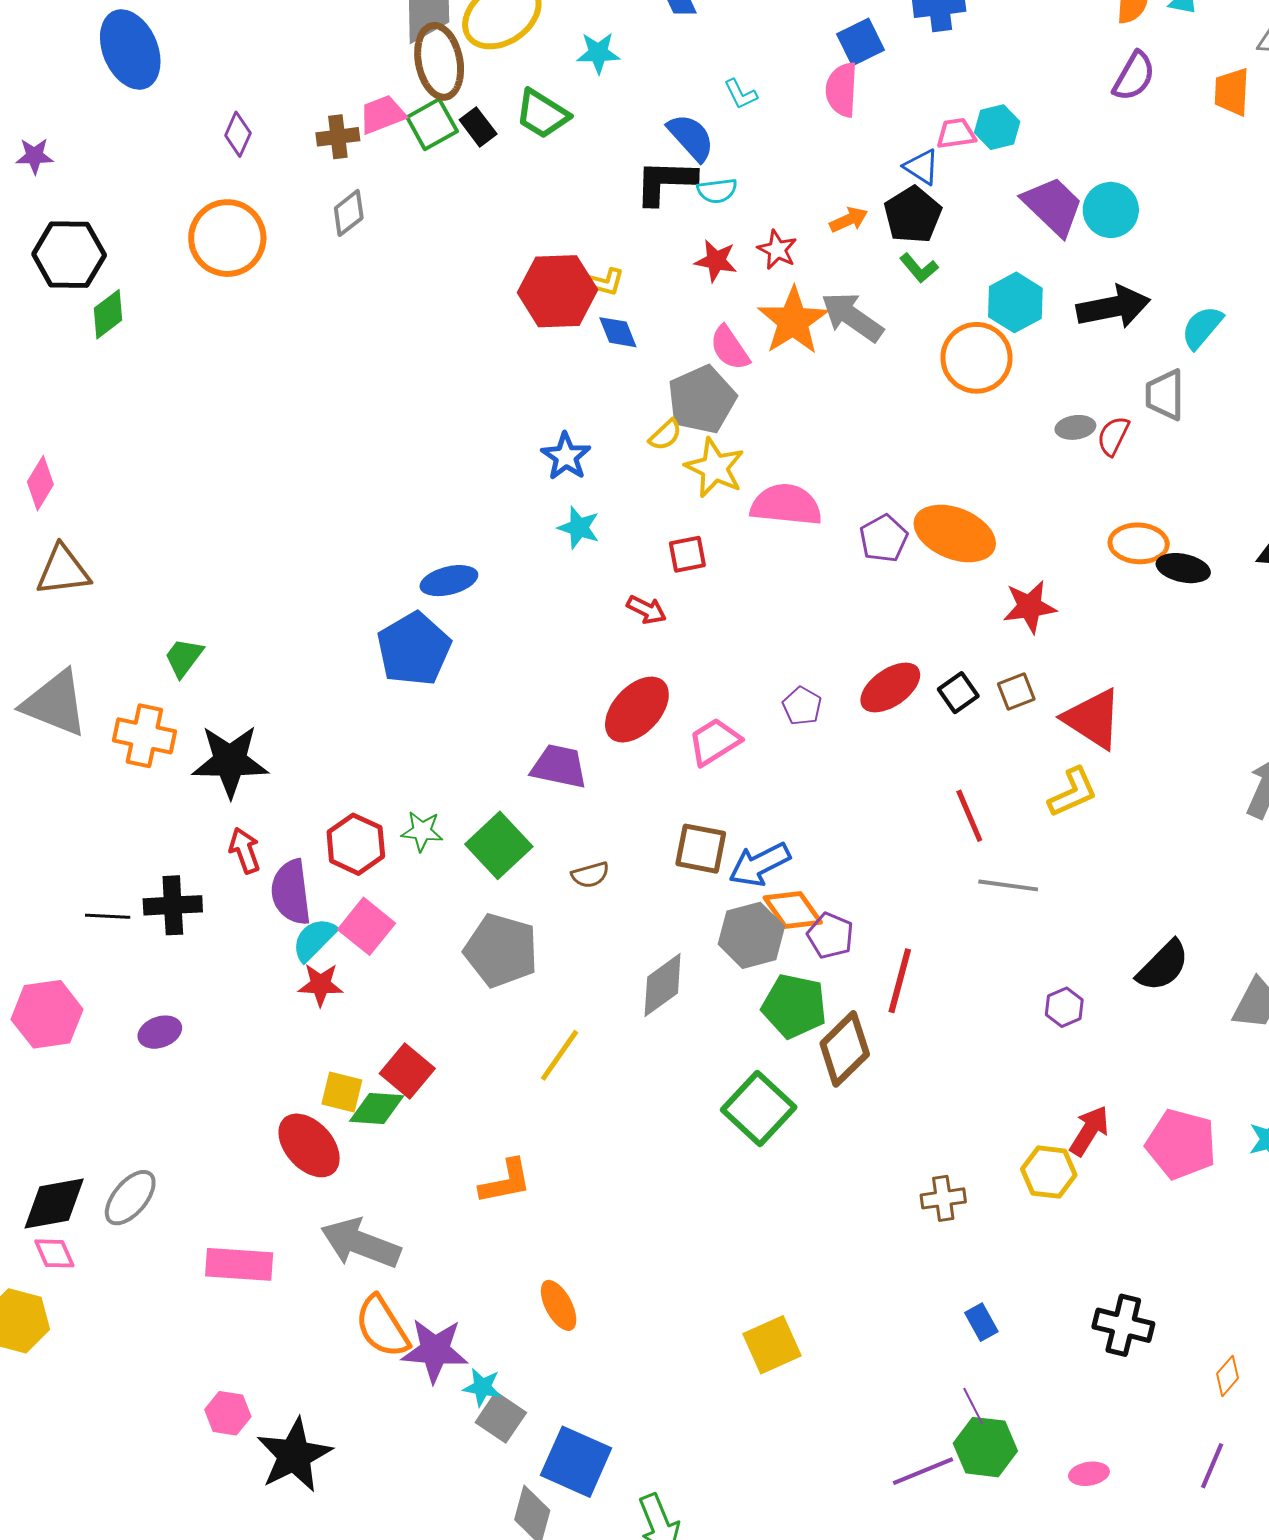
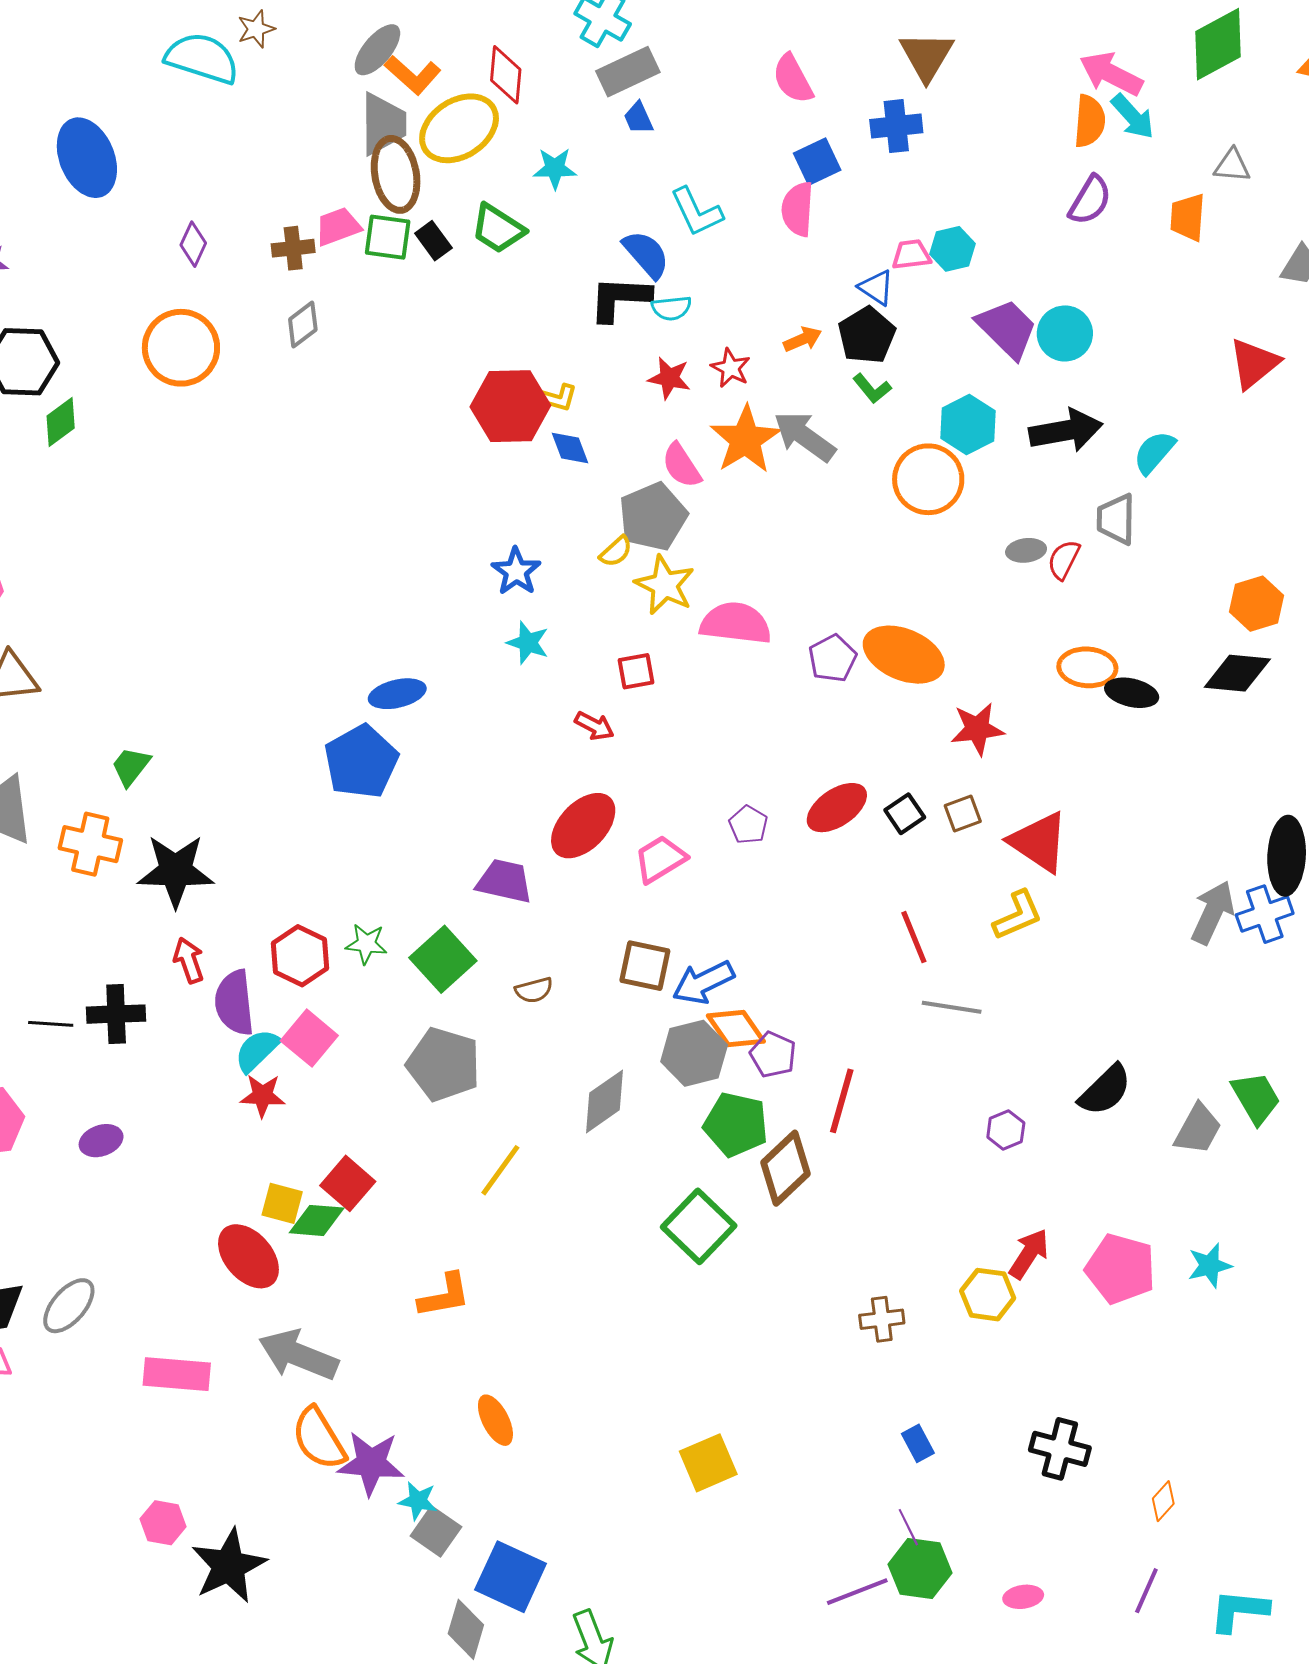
cyan L-shape: (741, 94) -> (697, 212), size x1.6
green square: (432, 124) -> (388, 237), turned 36

